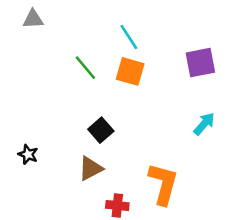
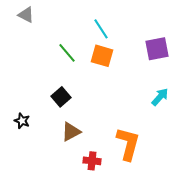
gray triangle: (33, 19) -> (26, 15), turned 30
black square: (101, 130) -> (61, 97), moved

